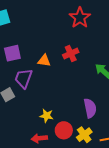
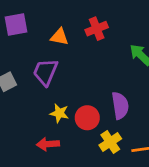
purple trapezoid: (23, 78) -> (45, 72), moved
red circle: (64, 130) -> (87, 118), moved

